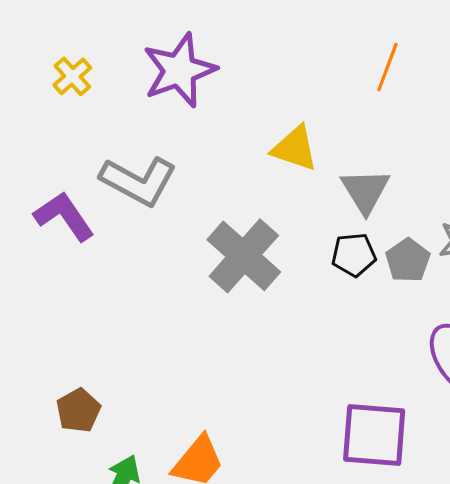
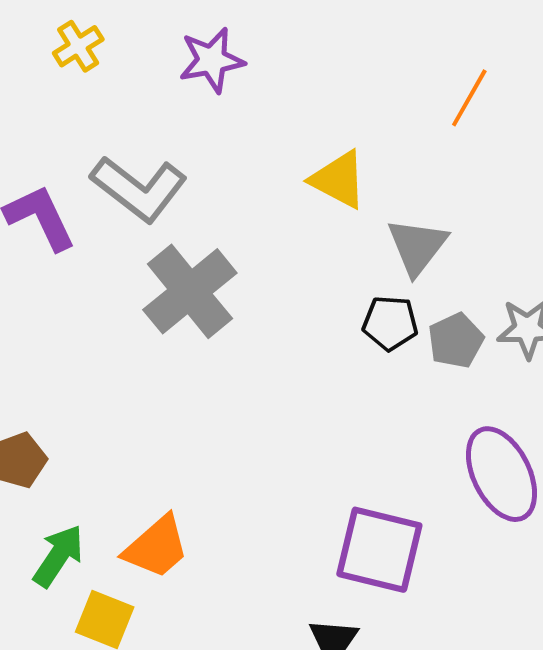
purple star: (179, 70) -> (212, 60), size x0.7
gray cross: (244, 256) -> (190, 291), moved

